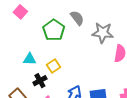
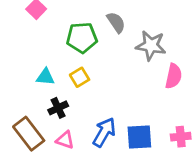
green pentagon: (54, 30) -> (82, 38), turned 30
yellow square: (53, 66) -> (80, 77), moved

